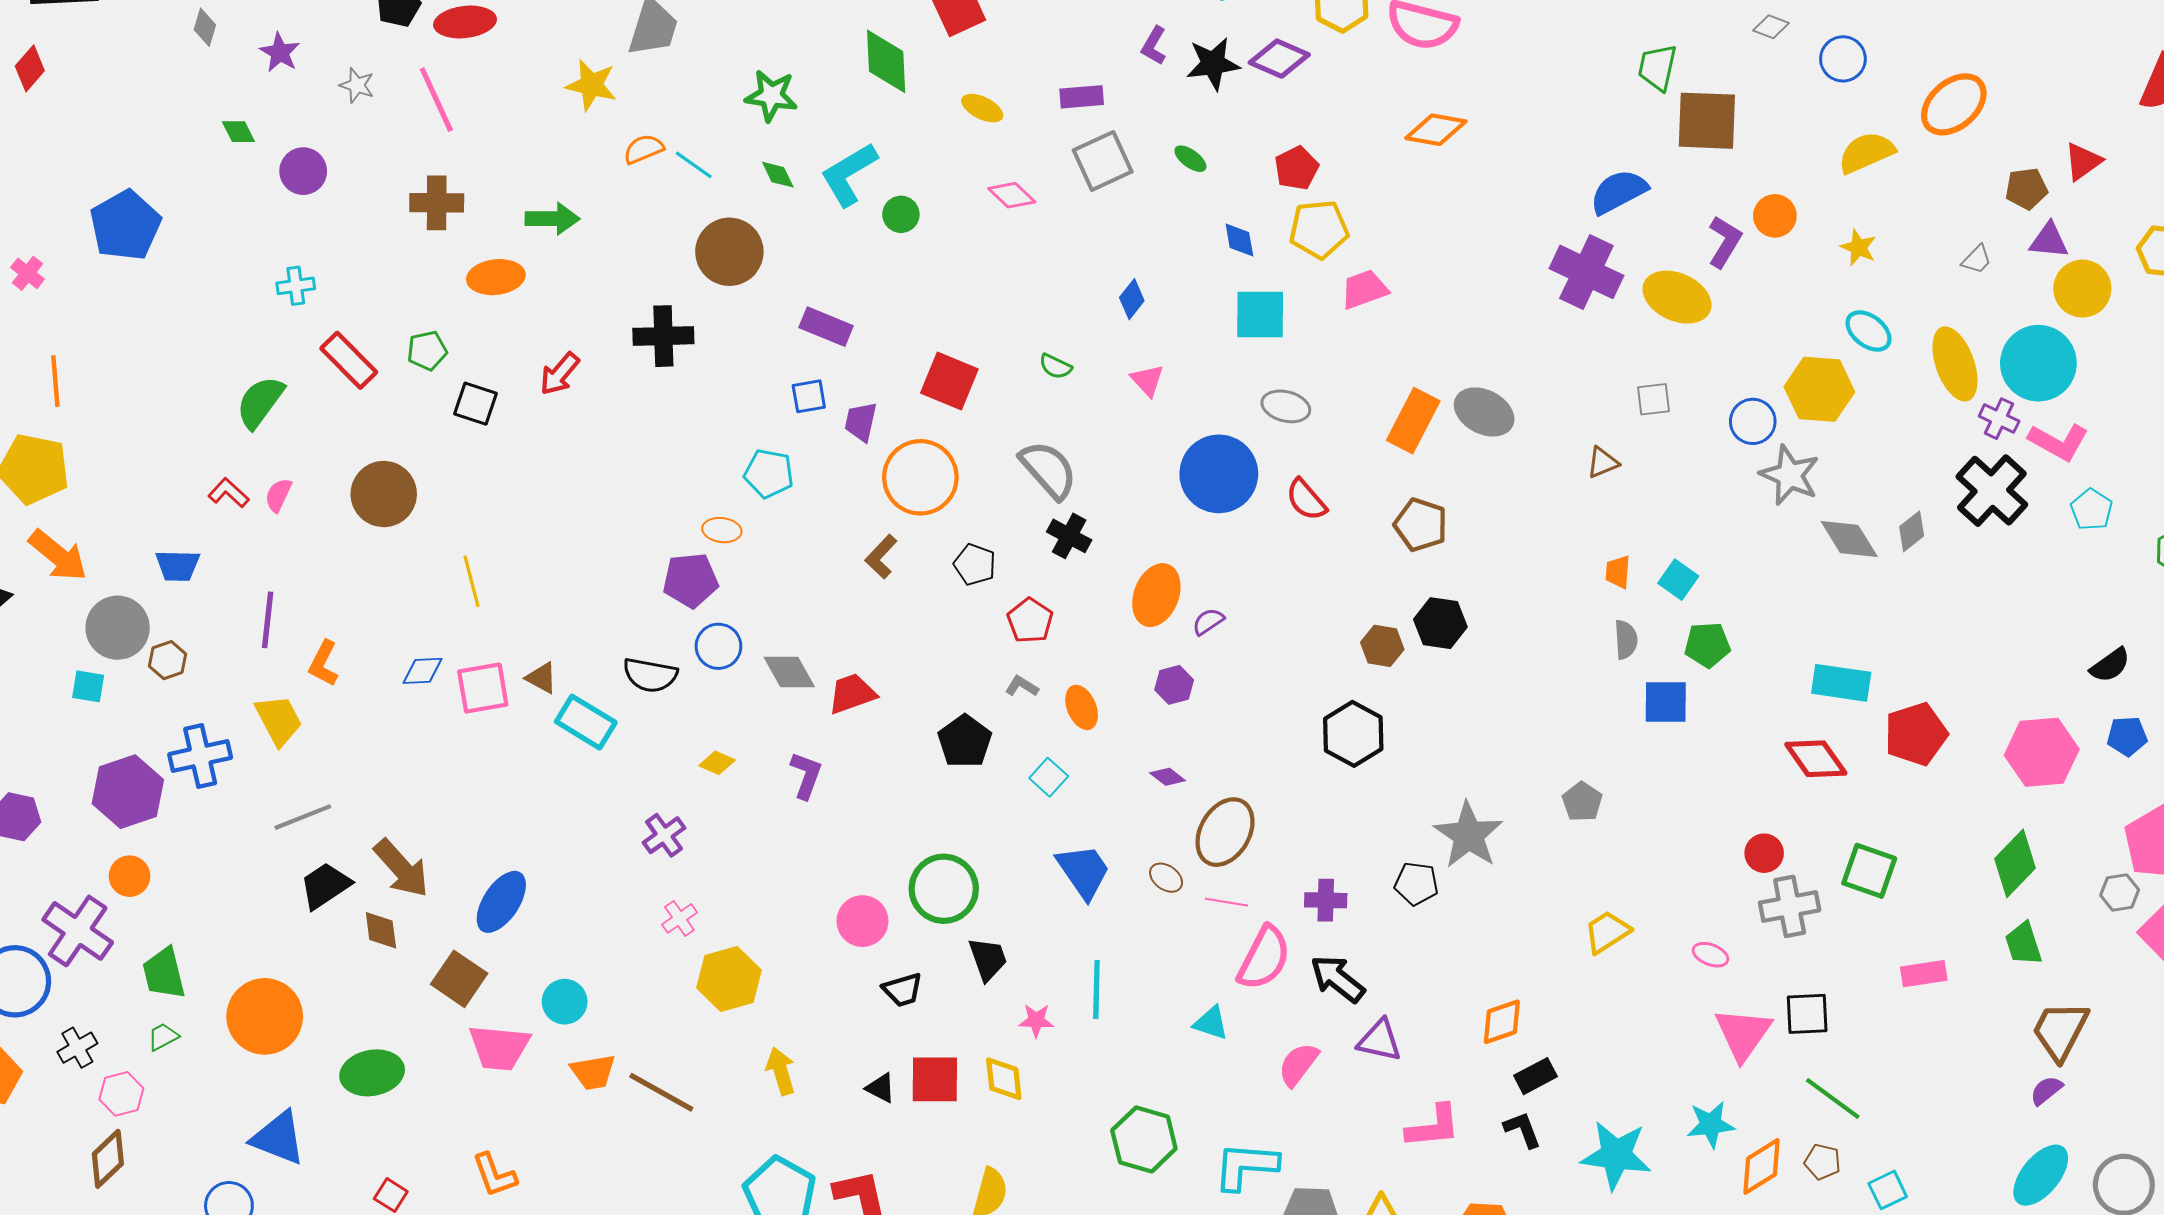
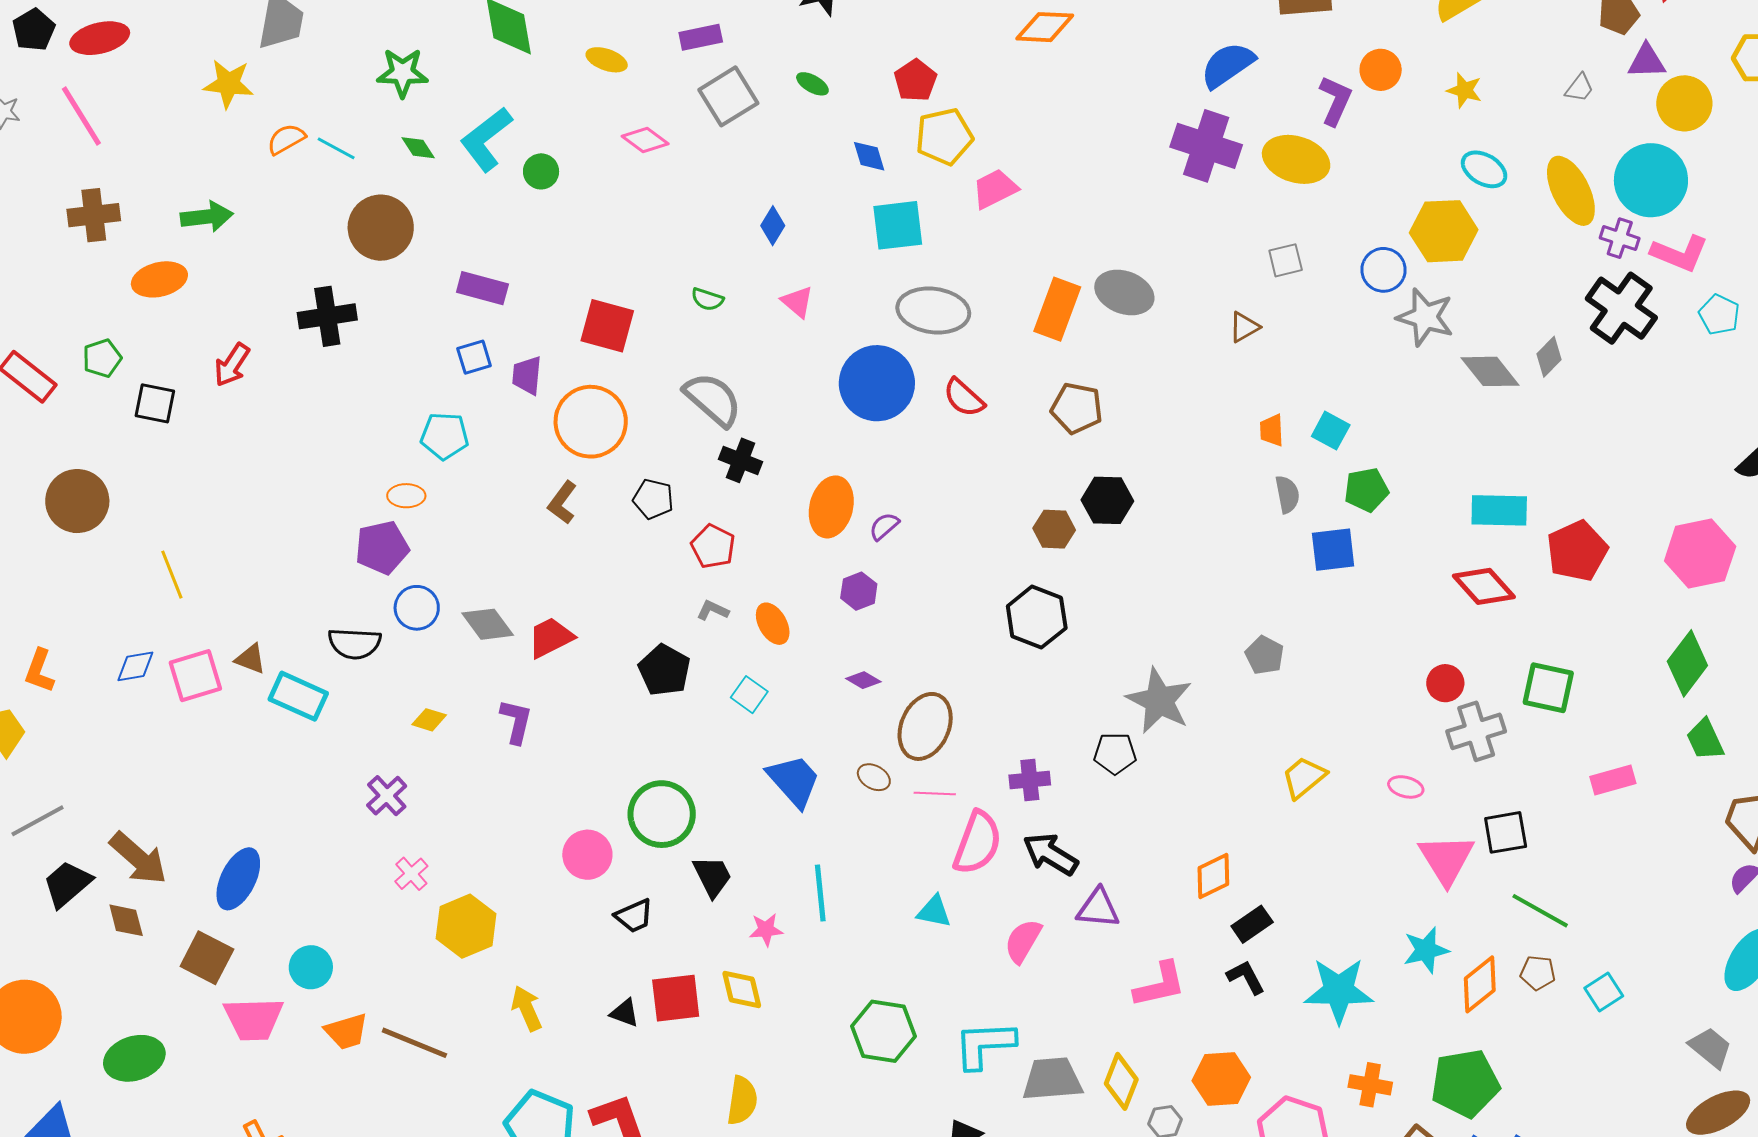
gray ellipse: (1286, 406) -> (933, 310), size x1.5

